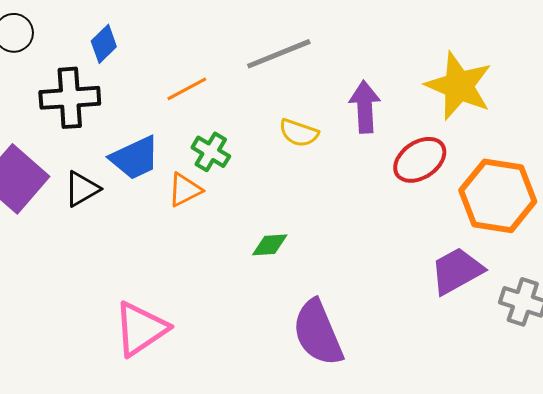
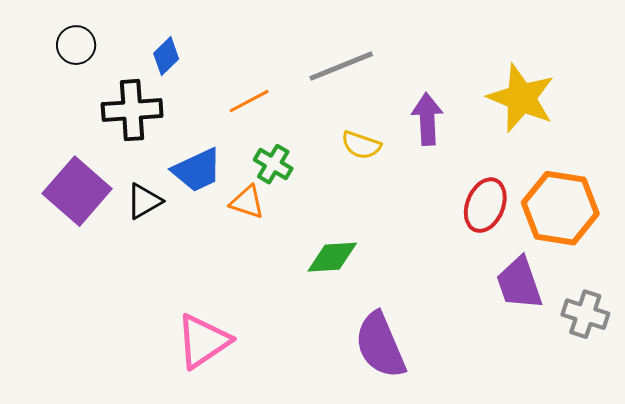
red ellipse: (420, 160) -> (485, 205), moved, turned -34
orange triangle: (185, 190) -> (247, 202), turned 45
green diamond: (270, 245) -> (332, 257), size x1.4
purple trapezoid: (457, 271) -> (519, 283), turned -80

